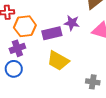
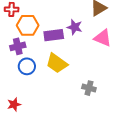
blue circle: (14, 69) -> (27, 66), moved

